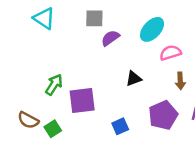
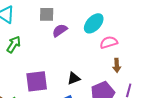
black triangle: (134, 78) -> (74, 78), moved
green arrow: (54, 85) -> (14, 44), moved

